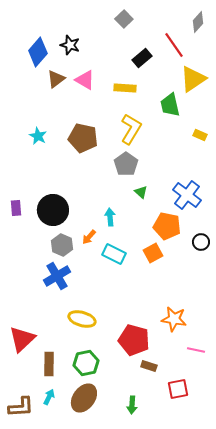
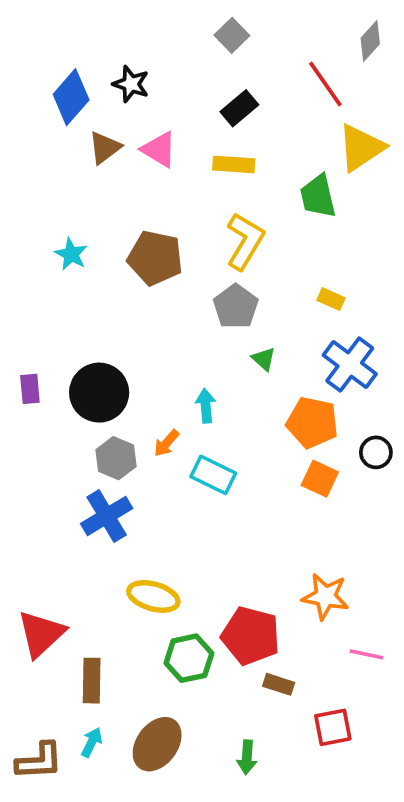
black rectangle: (142, 58) -> (239, 108), moved
yellow rectangle: (200, 135) -> (331, 299), moved
orange square: (153, 253) -> (320, 479), moved, turned -36
green hexagon: (86, 363) -> (189, 658), moved

